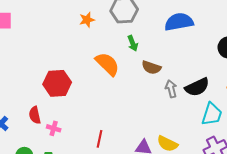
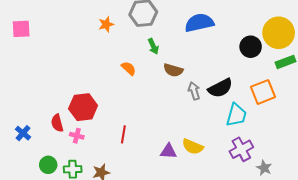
orange semicircle: (107, 64) -> (129, 68), size x0.6
red hexagon: (57, 83) -> (83, 107), moved
red line: (99, 139) -> (123, 134), moved

